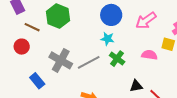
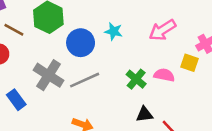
blue circle: (111, 15) -> (81, 43), moved
cyan star: (107, 39) -> (114, 31), moved
green cross: (117, 59) -> (136, 79), moved

